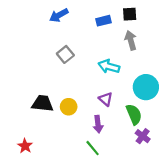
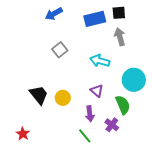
blue rectangle: (103, 21) -> (95, 19), size x1.5
black trapezoid: (42, 103) -> (39, 95), turned 45
purple cross: (143, 136) -> (112, 125), moved

